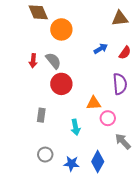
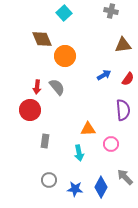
red circle: (61, 84) -> (30, 110), moved
orange triangle: (94, 103) -> (88, 129), moved
gray arrow: (123, 141) -> (125, 177), moved

